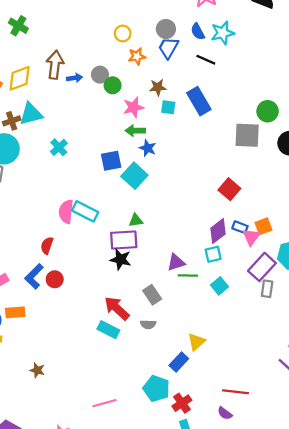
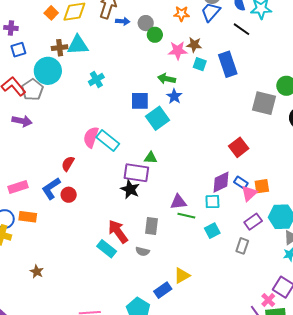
pink star: (133, 107) -> (178, 51), moved
purple rectangle: (262, 267) -> (253, 222), size x0.7
gray rectangle: (267, 289) -> (242, 246), moved
gray rectangle: (152, 295) -> (151, 226), turned 30

